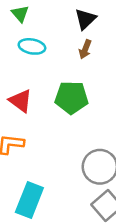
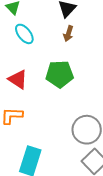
cyan ellipse: (32, 46) -> (24, 34), turned 45

